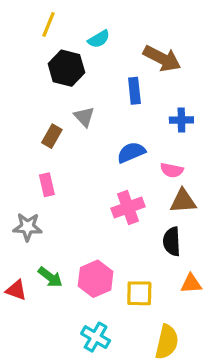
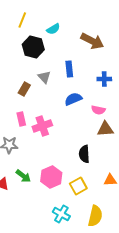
blue rectangle: (134, 91) -> (69, 69), moved
pink cross: (128, 207) -> (42, 126), moved
black semicircle: (172, 241) -> (84, 154), moved
yellow square: (139, 293) -> (78, 186), turned -30
cyan cross: (96, 337) -> (61, 214), moved

